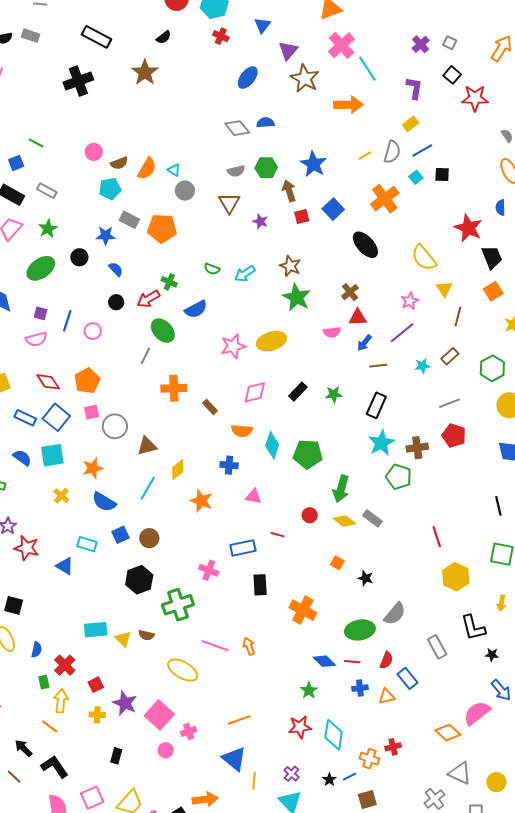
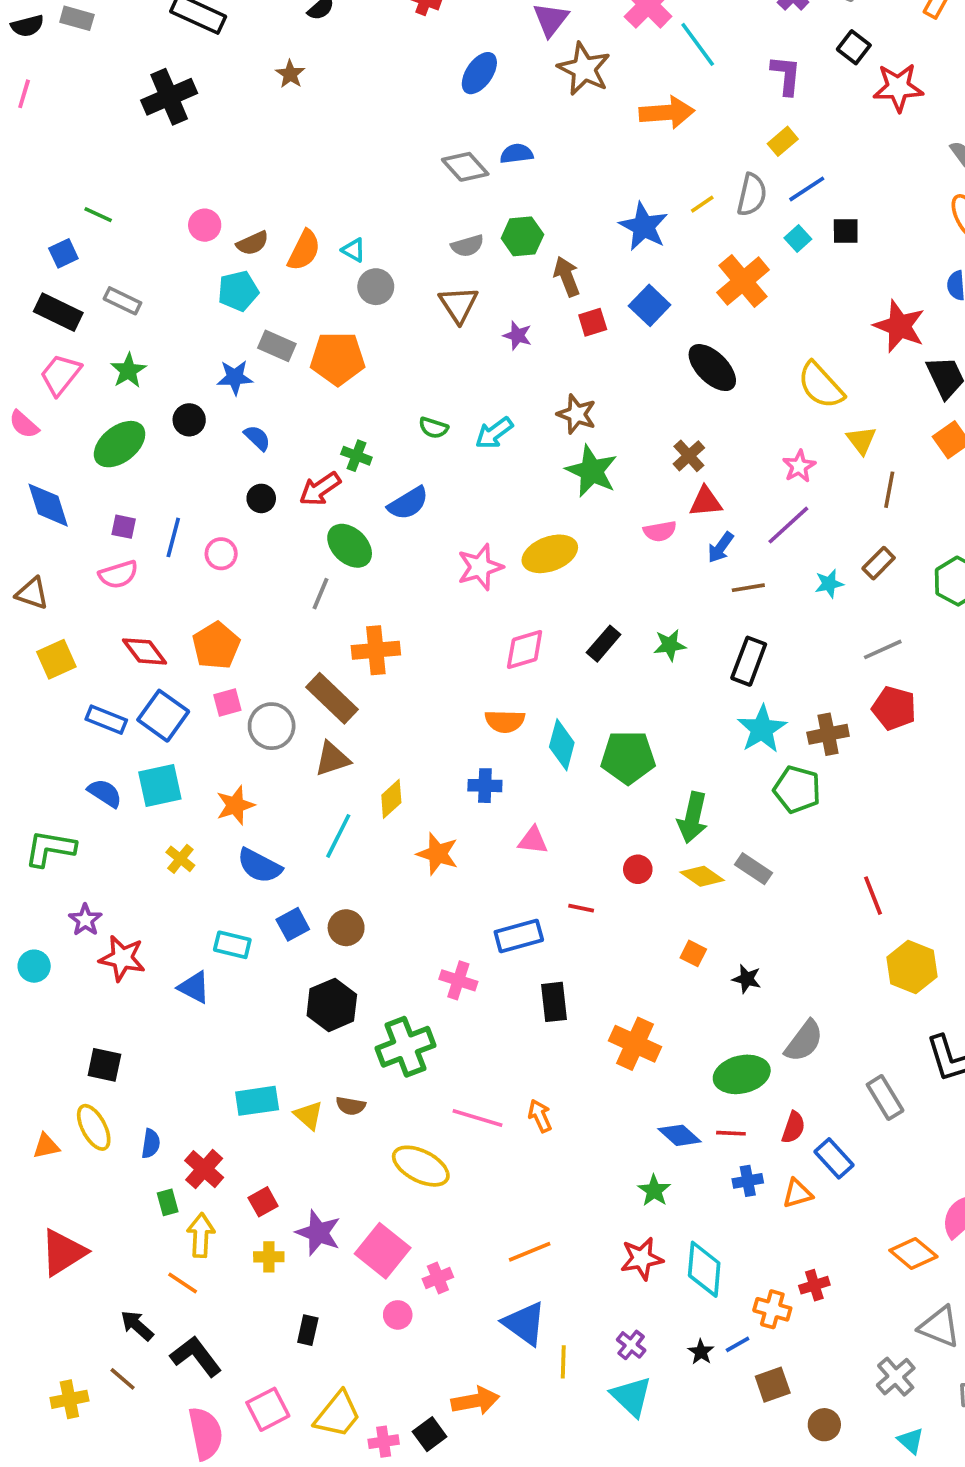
brown star: (145, 72) -> (290, 74), size x0.6
blue star: (313, 164) -> (644, 226), moved
brown rectangle: (210, 407) -> (332, 698), moved, size x1.8

